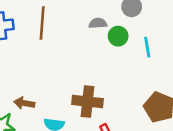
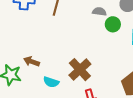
brown cross: (87, 102) -> (80, 70), turned 30

